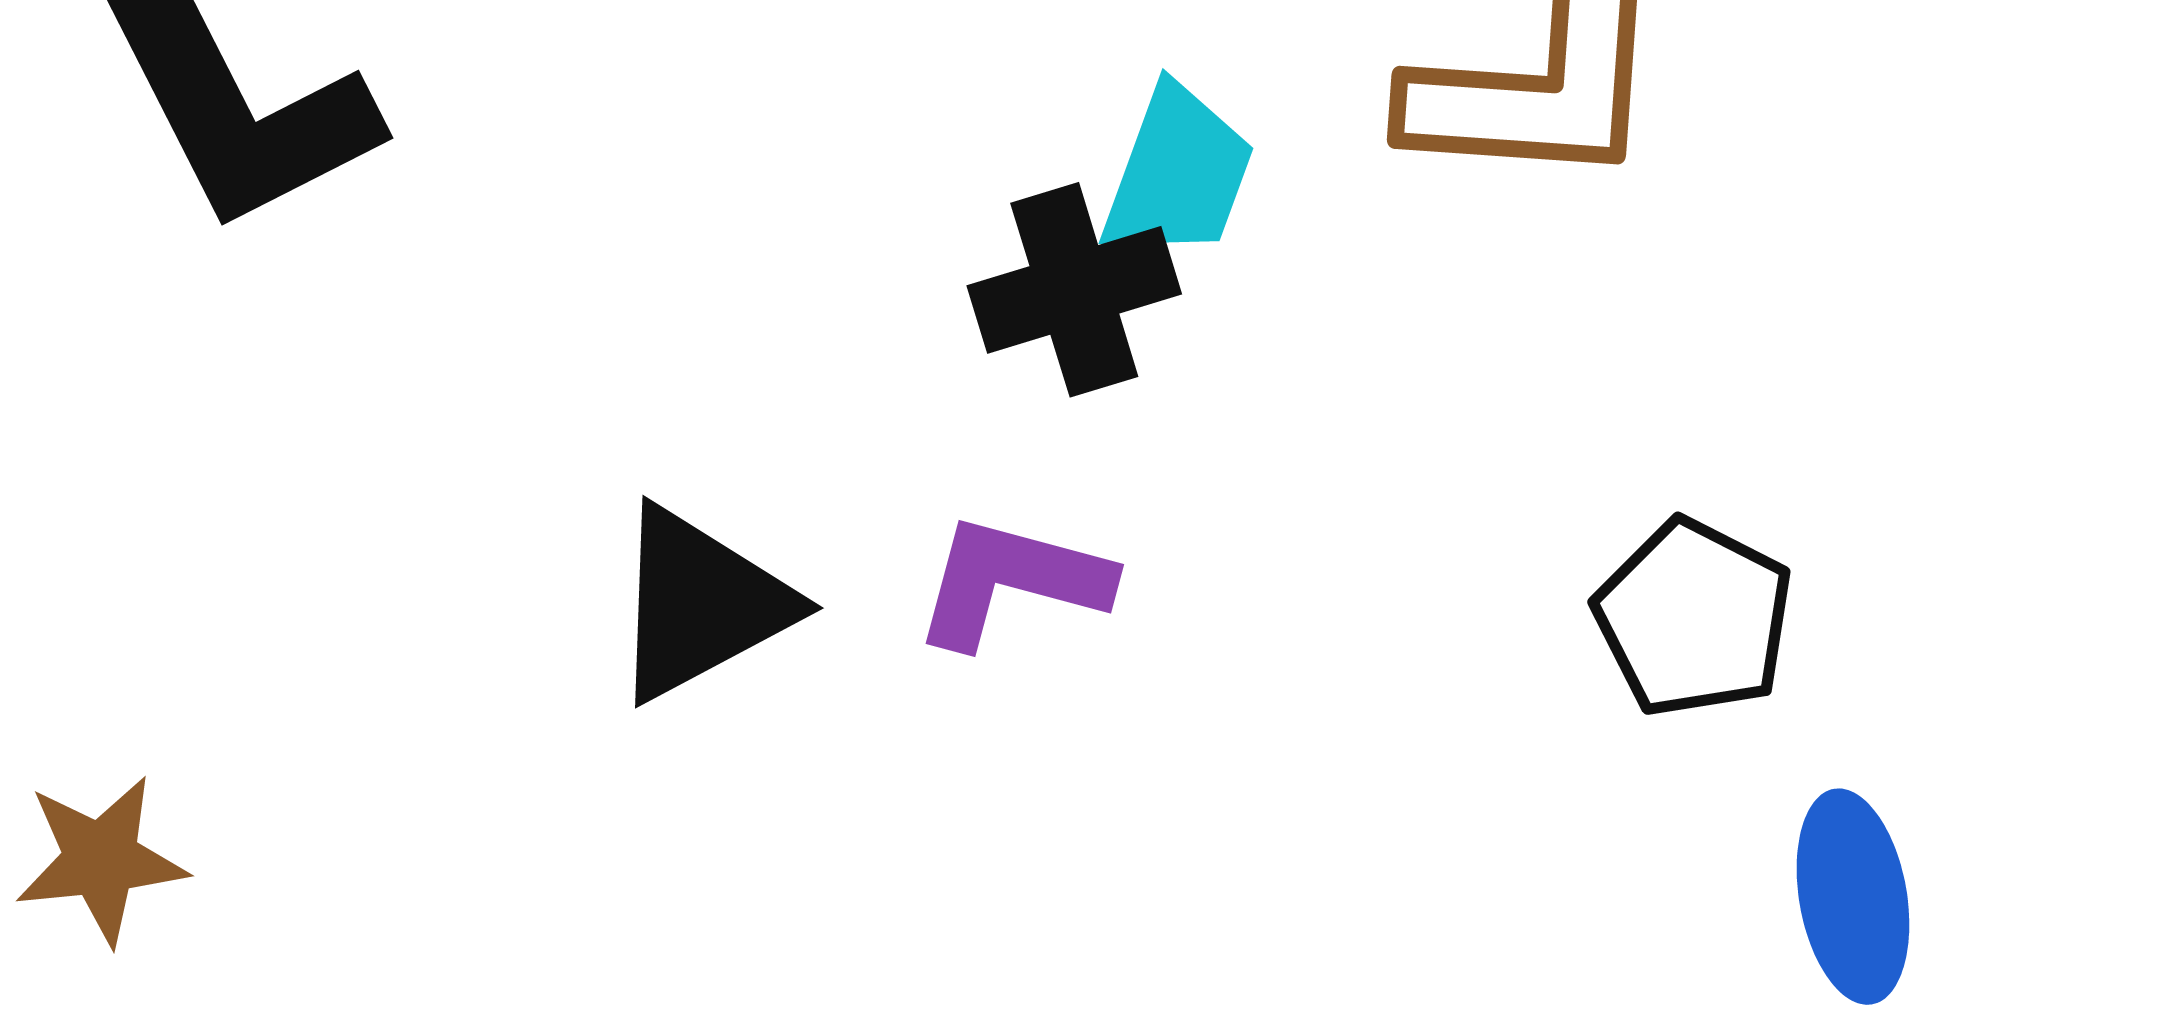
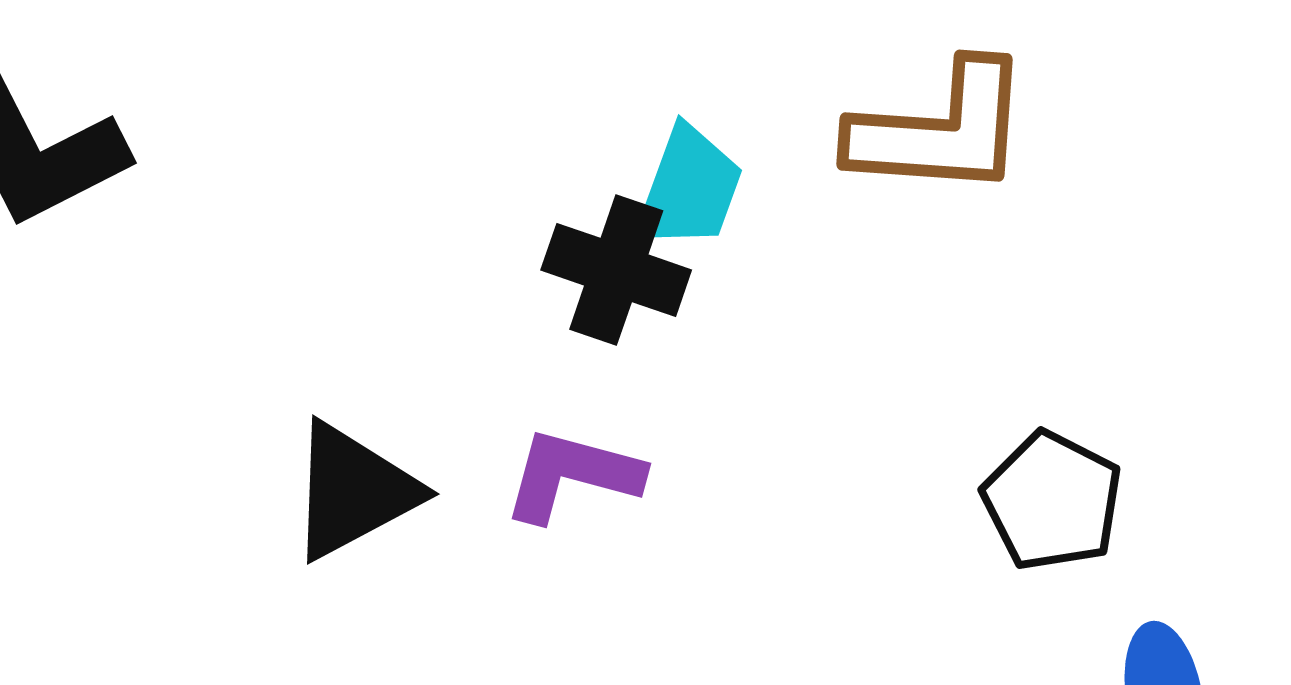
black cross: (1074, 290) -> (616, 270), turned 36

